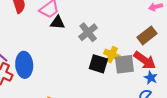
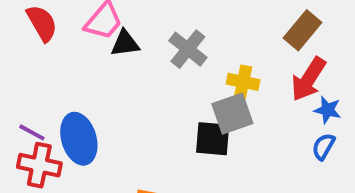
red arrow: (145, 60) -> (308, 79), turned 100
black square: (98, 64) -> (213, 139), moved
gray square: (124, 64) -> (232, 114), moved

